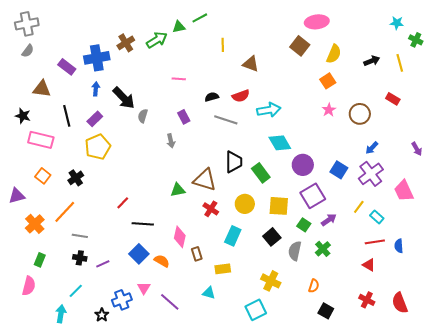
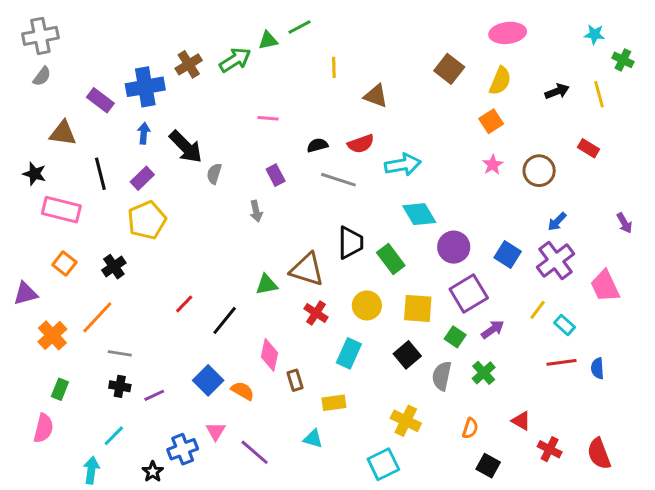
pink ellipse: (317, 22) -> (508, 33), moved
black line: (143, 224) -> (225, 320), moved, turned -55
red triangle: (369, 265) -> (521, 421), moved

